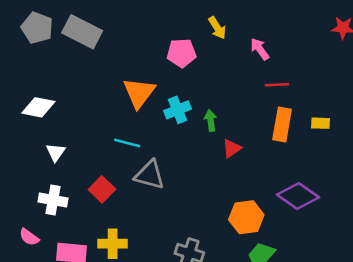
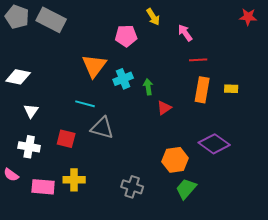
red square: (102, 189) -> (66, 139), turned -30

